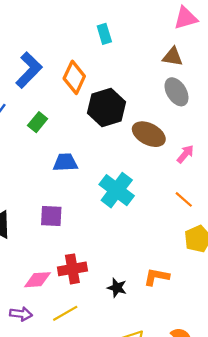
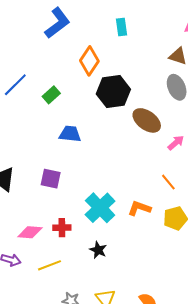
blue L-shape: (29, 70) -> (57, 23), moved
cyan cross: (117, 190) -> (100, 208), moved
red cross: (72, 269) -> (62, 228), size x0.7
orange L-shape: (156, 277) -> (139, 208), moved

